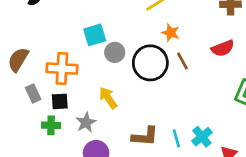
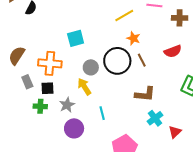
gray circle: (115, 52) -> (91, 67), moved
brown L-shape: (145, 136) -> (145, 94), moved
cyan line: (176, 138) -> (102, 113), moved

